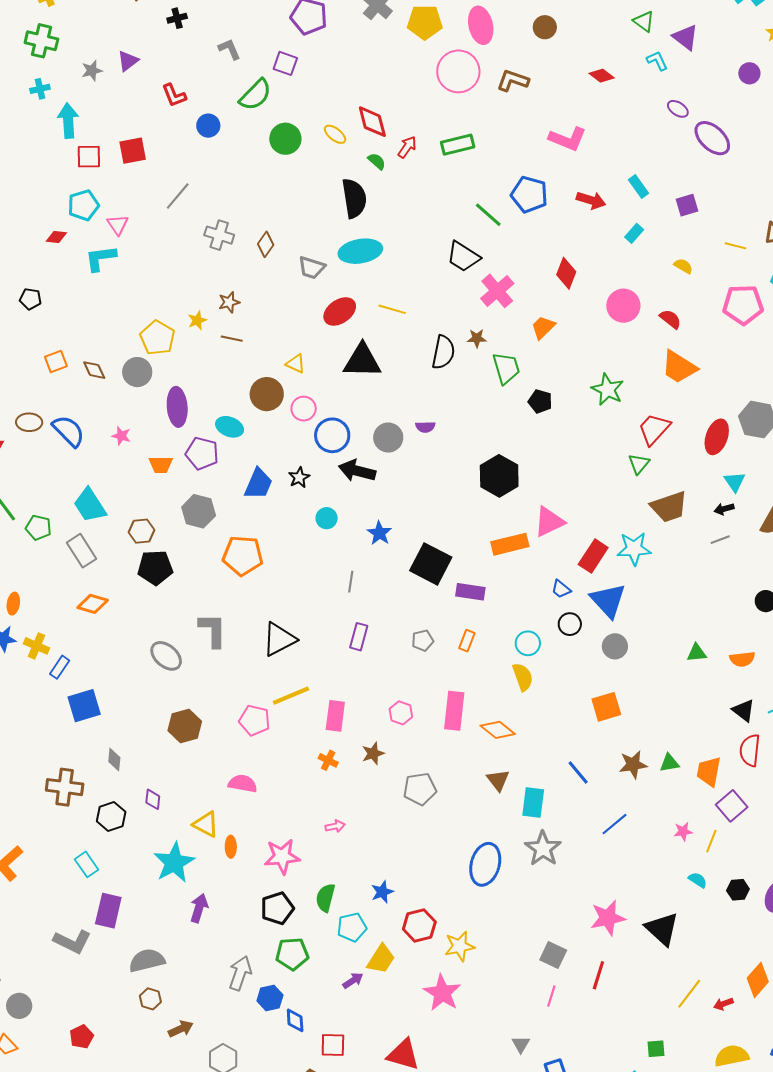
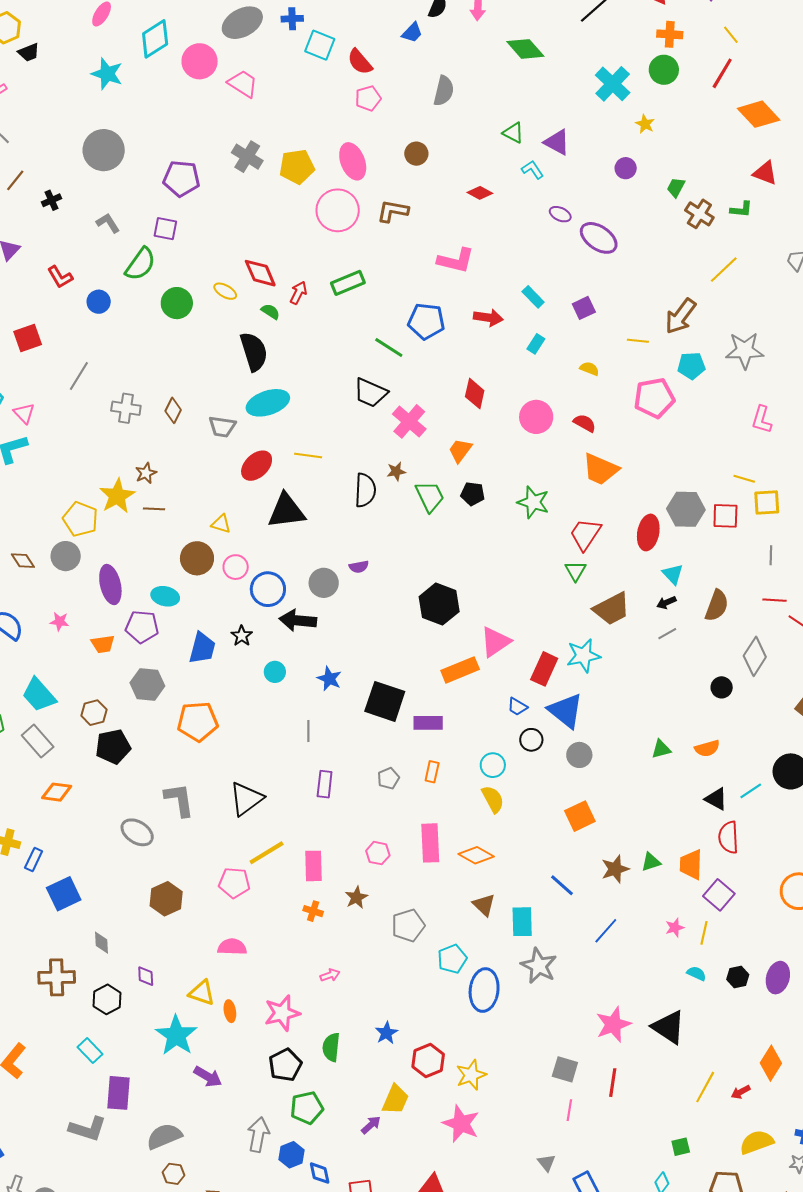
yellow star: (197, 320) -> (117, 496), size x1.8
black pentagon: (540, 401) -> (473, 494), moved
purple arrow: (199, 908) -> (208, 1077), turned 112
cyan pentagon: (352, 927) -> (452, 959), moved

